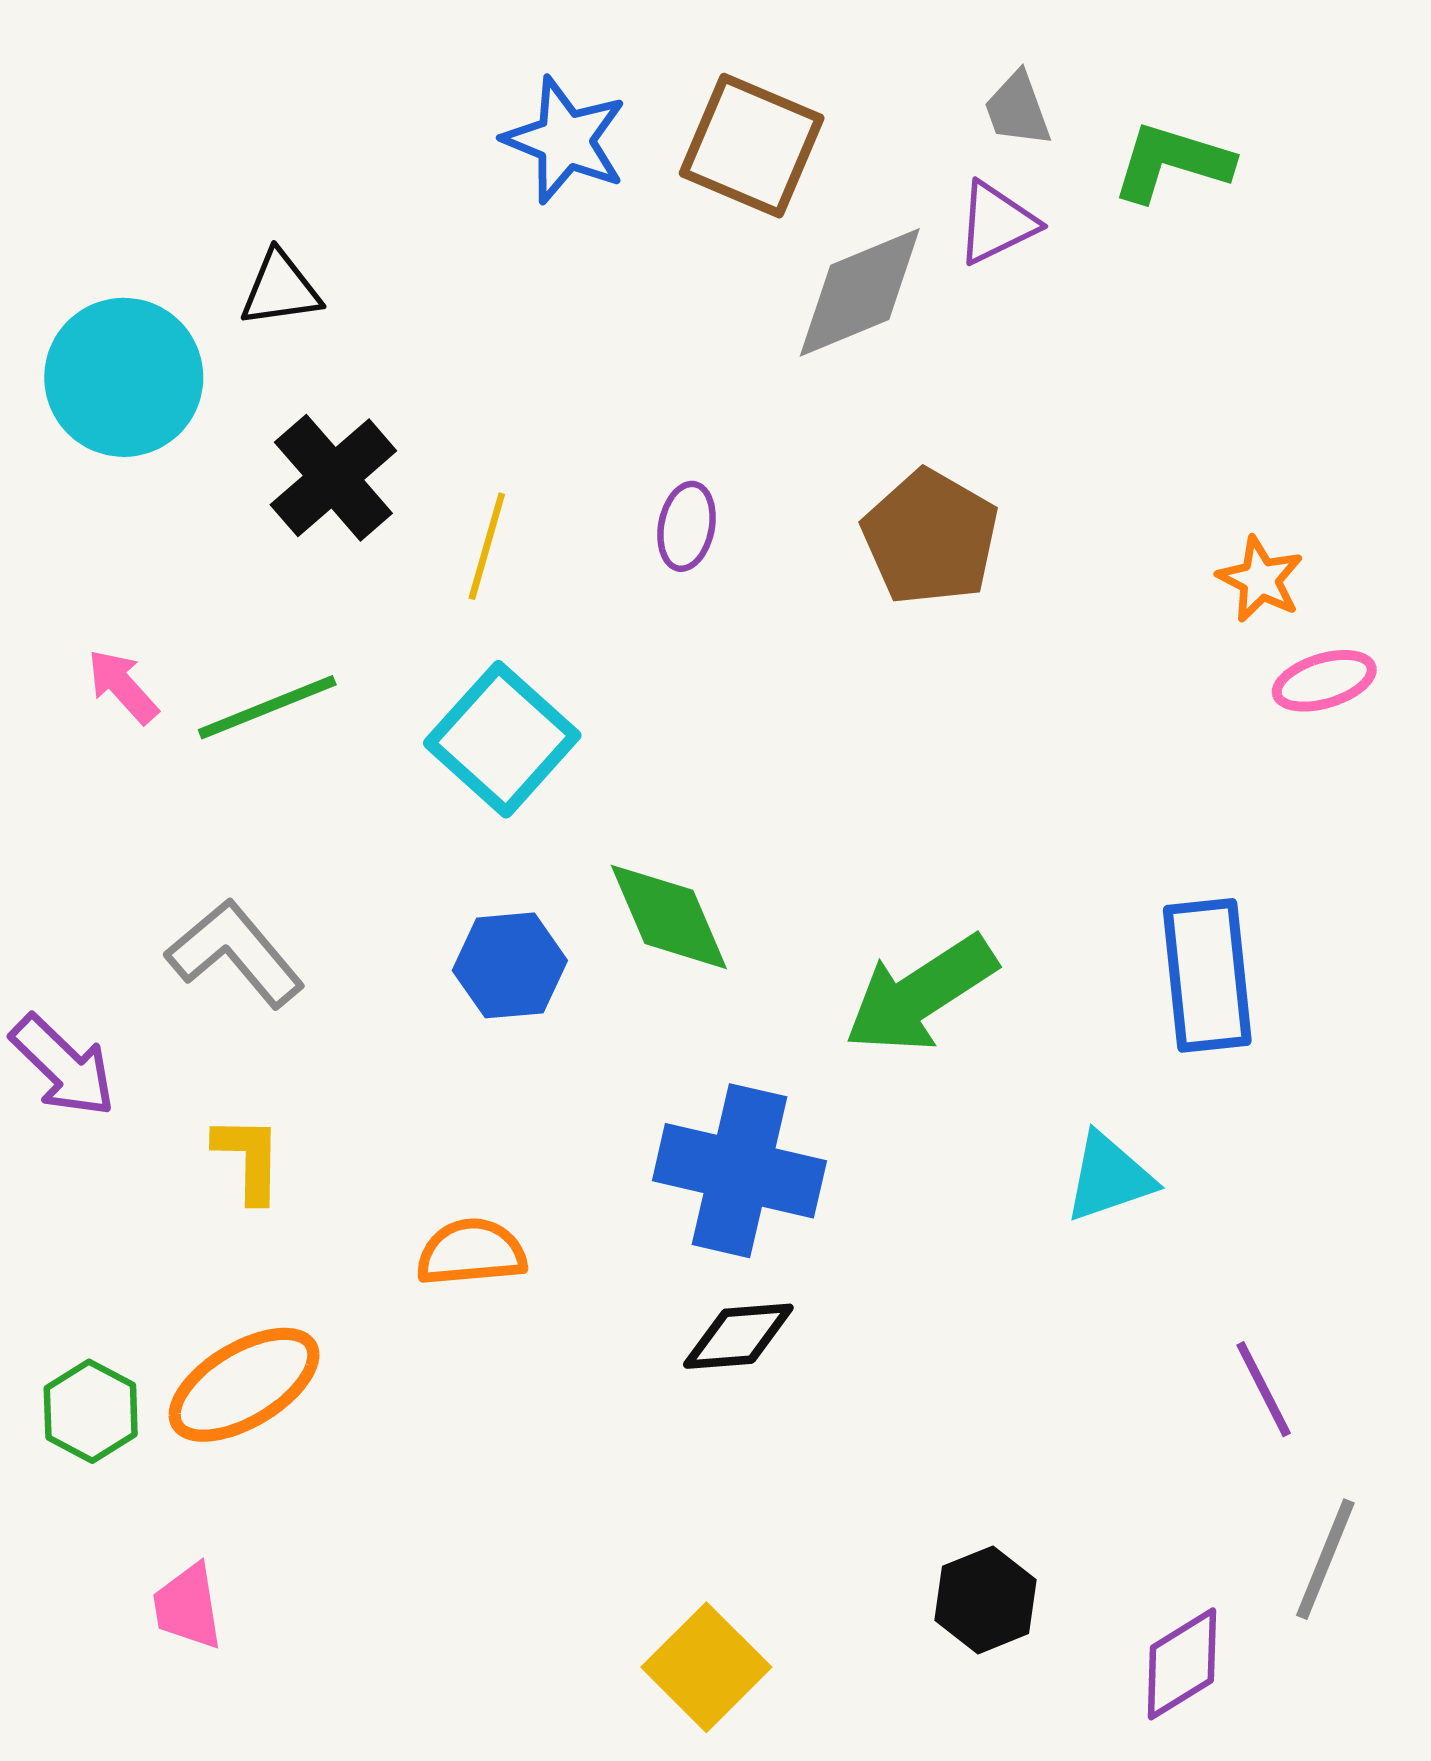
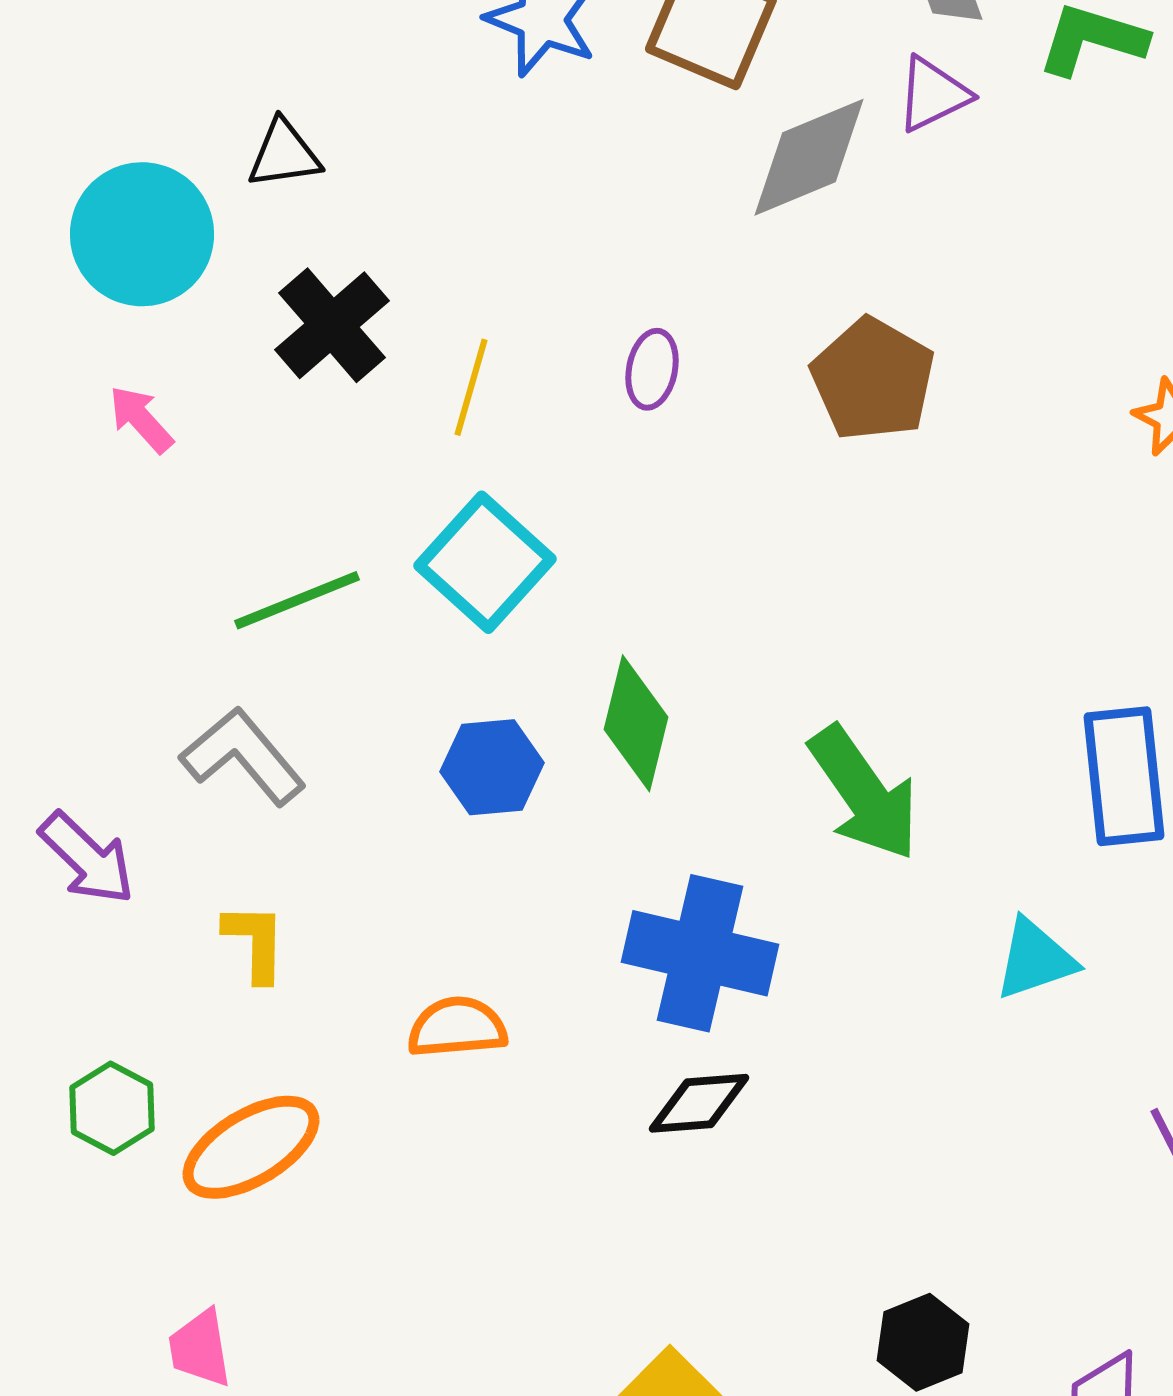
pink arrow: (123, 686) -> (141, 419), moved
green line: (267, 707) -> (297, 600), moved
green diamond: (669, 917) -> (636, 723), turned 37
green arrow: (920, 994) -> (864, 793), turned -92
green hexagon: (91, 1411) -> (112, 1108), moved

